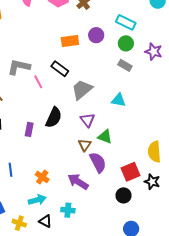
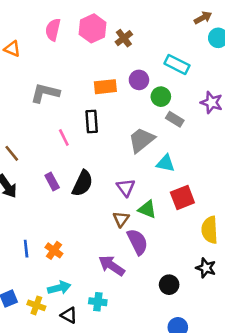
green circle: (126, 43) -> (161, 97), moved
gray L-shape: (19, 67) -> (45, 93), moved
black rectangle: (60, 69) -> (92, 121), turned 48
gray trapezoid: (82, 90) -> (141, 140), moved
purple rectangle: (29, 129) -> (52, 181), moved, turned -40
red square: (131, 172) -> (182, 198), moved
orange cross: (42, 177) -> (54, 250), moved
yellow cross: (19, 223) -> (36, 305), moved

